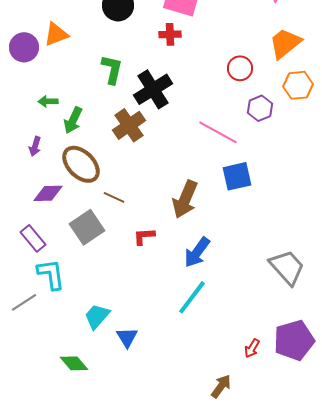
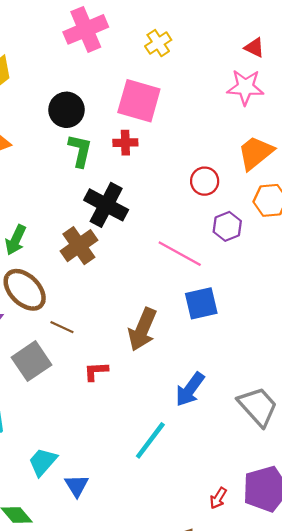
green L-shape: (112, 69) -> (80, 151), moved
black cross: (153, 89) -> (106, 205), turned -30
blue arrow: (197, 252) -> (190, 389), moved

